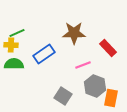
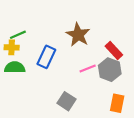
brown star: (74, 33) -> (78, 35), turned 30
blue rectangle: (44, 54) -> (46, 57), turned -30
gray hexagon: (95, 86) -> (110, 70), moved

